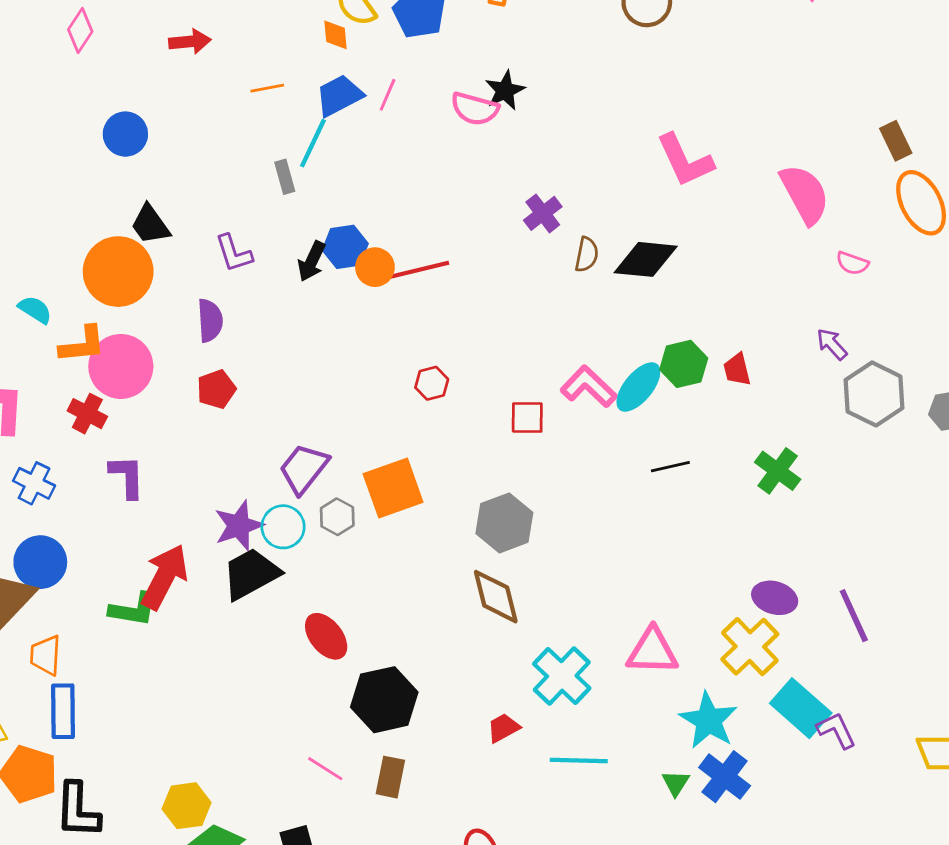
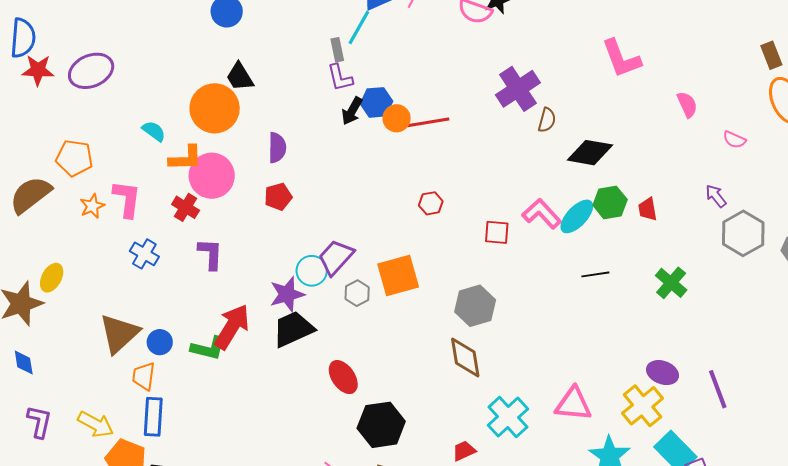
pink semicircle: (805, 194) -> (687, 105), moved, size x0.6
purple cross: (543, 213) -> (518, 89), size x1.6
purple L-shape: (234, 253) -> (340, 78), moved
black diamond: (646, 259) -> (590, 153), moved
cyan circle: (283, 527) -> (312, 271), moved
blue circle: (40, 562) -> (160, 342), moved, size x0.7

